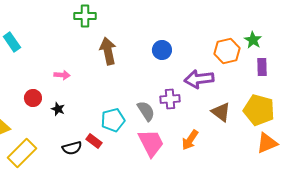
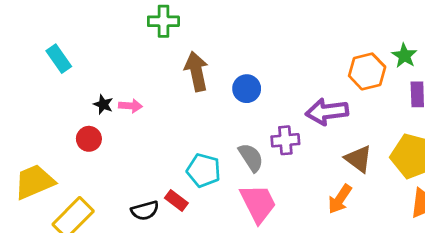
blue circle: (162, 50) -> (247, 89), moved
black star: (58, 109) -> (103, 104), moved
cyan pentagon: (113, 120) -> (204, 170), turned 30
orange arrow: (190, 140) -> (340, 199), moved

